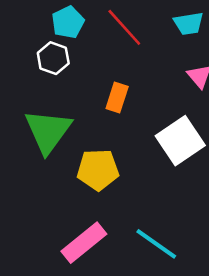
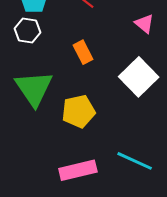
orange rectangle: (117, 98) -> (83, 52), turned -35
pink rectangle: (84, 243) -> (78, 170), turned 36

